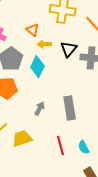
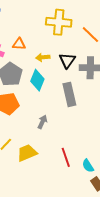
orange triangle: (33, 30) -> (19, 44), moved, turned -32
gray rectangle: (70, 108) -> (69, 94), moved
cyan semicircle: (84, 147) -> (88, 166), moved

